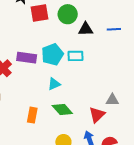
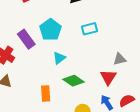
cyan rectangle: (75, 56) -> (90, 29), moved
purple rectangle: (27, 58) -> (26, 39), turned 60

